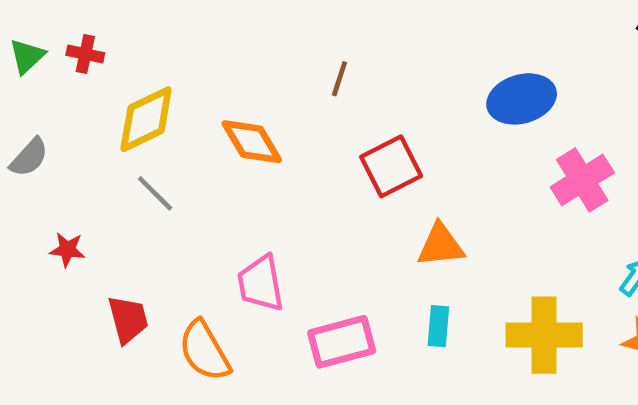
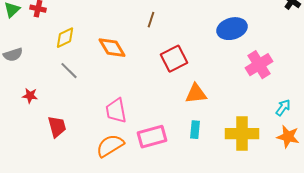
yellow diamond: (146, 119) -> (65, 38), size x0.7
gray semicircle: (29, 157) -> (13, 55), turned 30
orange semicircle: (205, 351) -> (110, 146), moved, turned 88

